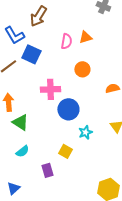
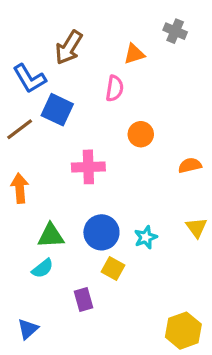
orange triangle: (85, 37) -> (134, 54), moved
blue circle: (68, 109) -> (101, 232), moved
green triangle: (20, 122) -> (51, 236), moved, turned -36

